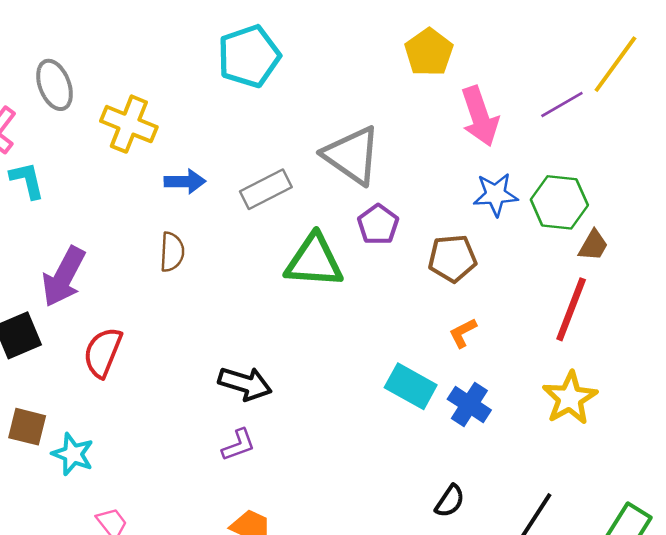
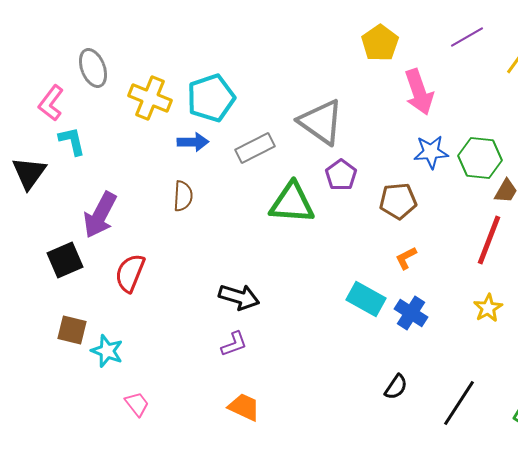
cyan pentagon: (249, 56) -> (211, 98), moved
purple line: (562, 105) -> (467, 37), moved
yellow star: (570, 398) -> (488, 308), size x0.7

